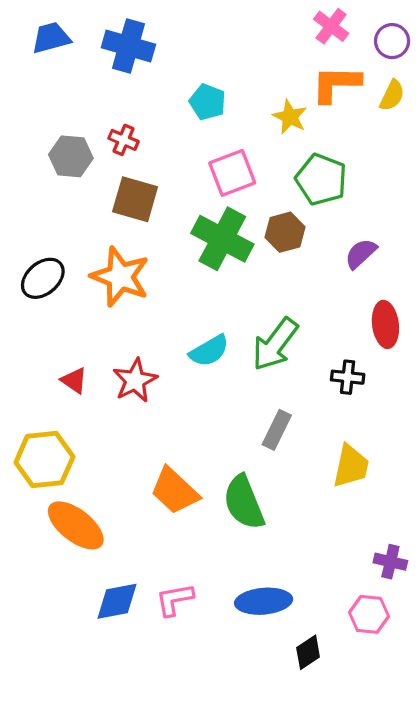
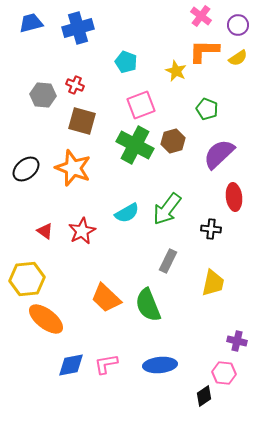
blue cross: (128, 46) -> (78, 28), turned -32
yellow semicircle: (392, 95) -> (238, 58), turned 30
green pentagon: (321, 179) -> (207, 109), moved, size x0.7
purple semicircle: (361, 254) -> (219, 154), size x1.6
black diamond: (308, 652) -> (204, 396), moved

